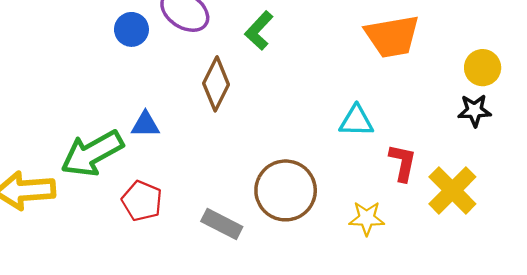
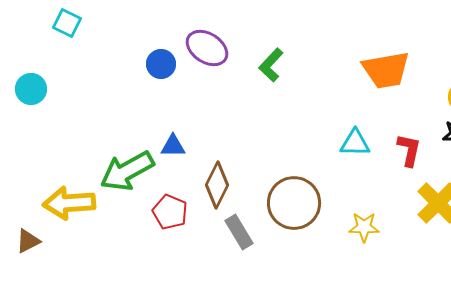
brown diamond: (216, 84) -> (217, 185), moved
red L-shape: (403, 163) -> (409, 150), moved
gray rectangle: (222, 224) -> (239, 232), turned 32

